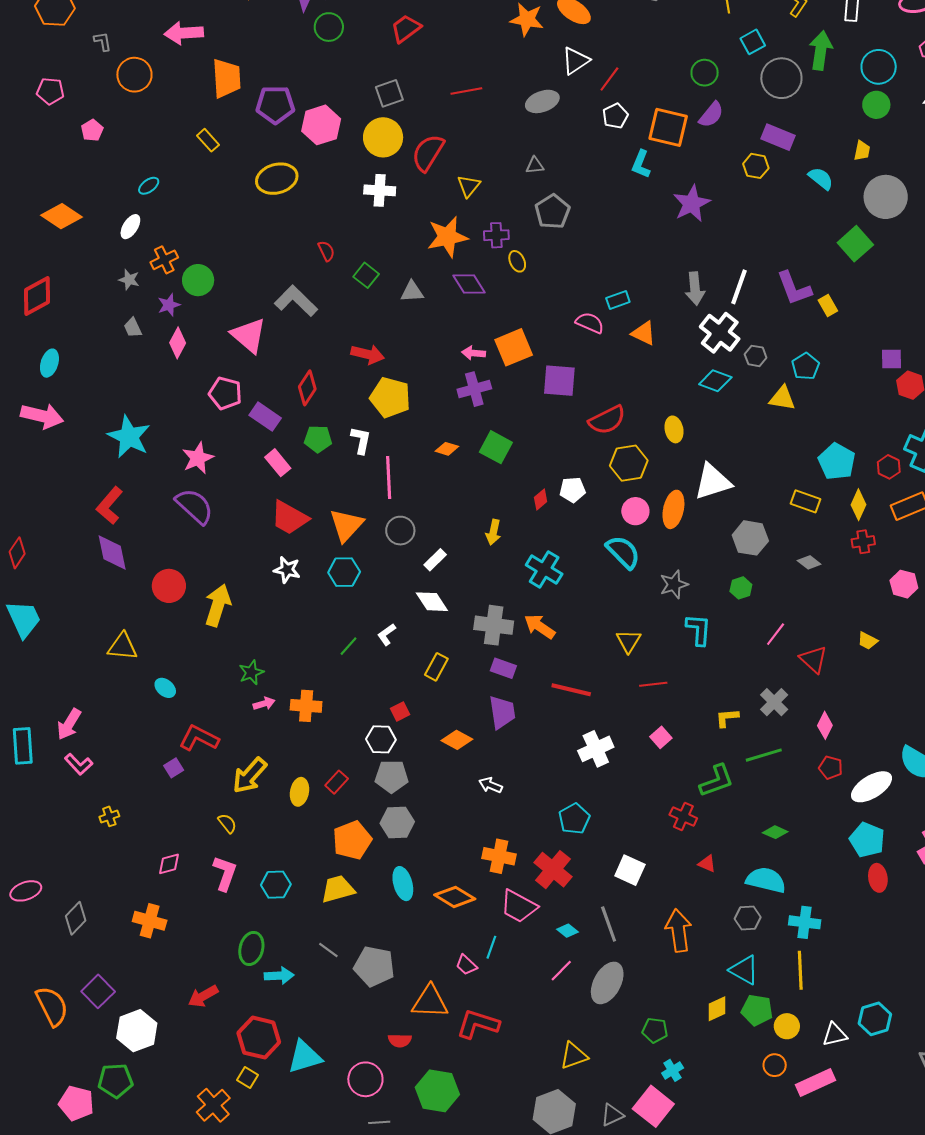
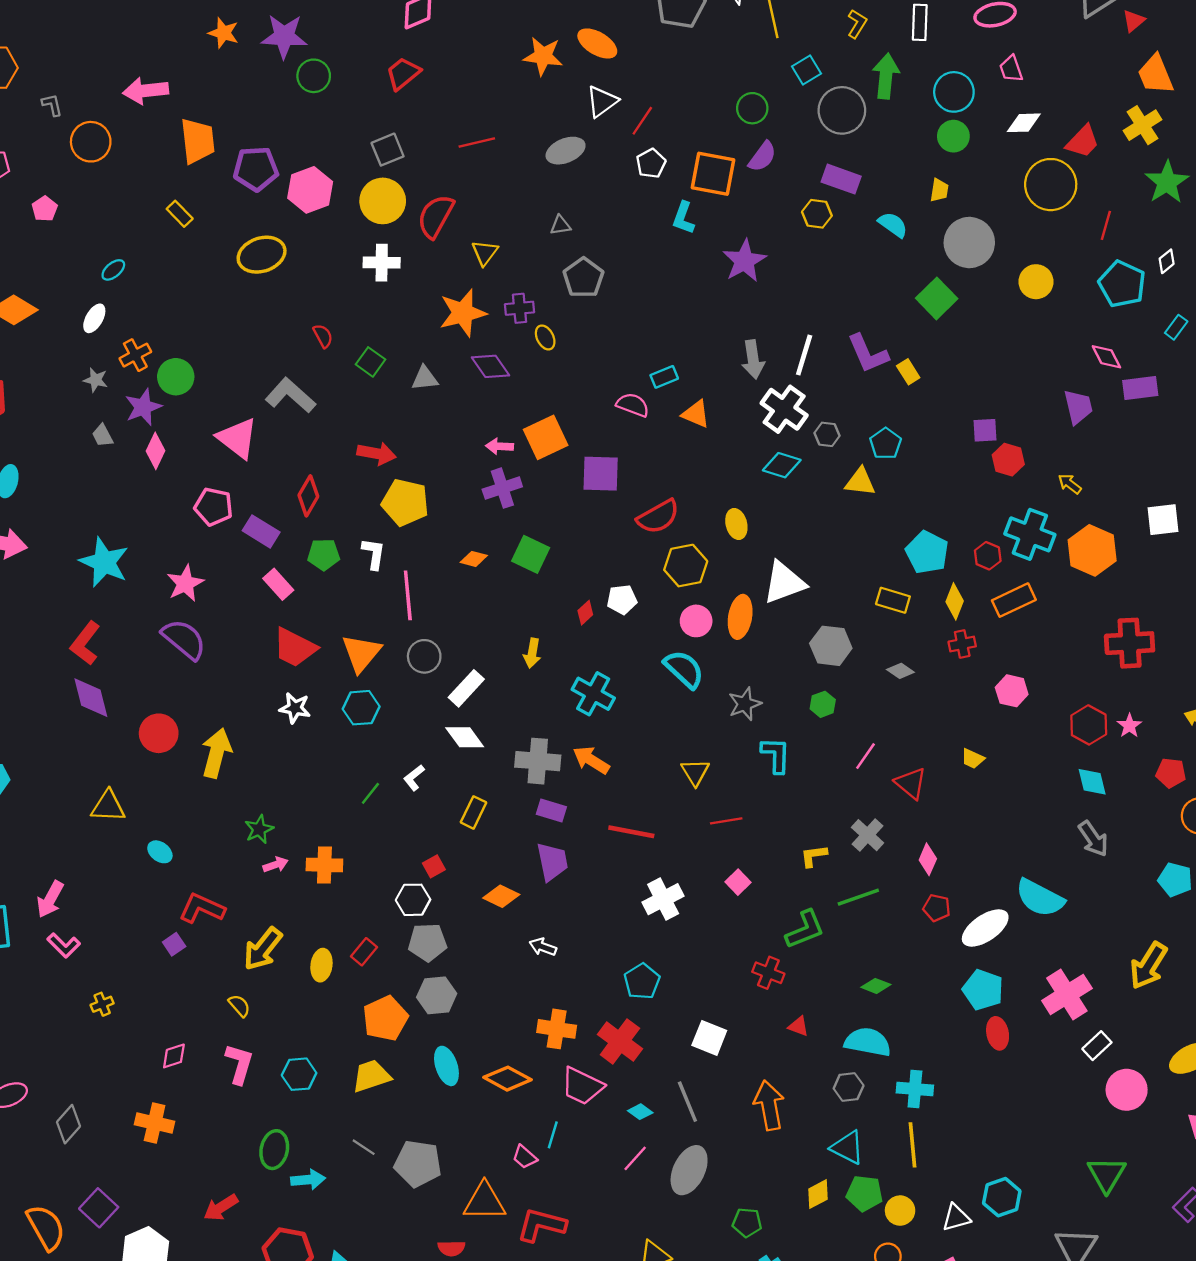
purple star: (169, 305) -> (143, 407), size x1.4
white rectangle: (435, 560) -> (466, 688), size x1.4

